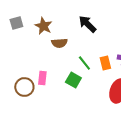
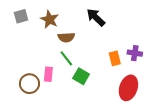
green line: (84, 63) -> (66, 58), moved

